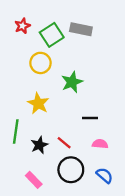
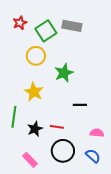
red line: (64, 143) -> (57, 127), turned -32
pink semicircle: (100, 144) -> (97, 133), moved

